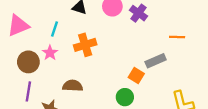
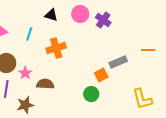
orange line: (177, 37) -> (148, 50), moved
pink star: (50, 53) -> (25, 73), moved
orange square: (136, 76) -> (101, 75), turned 32

